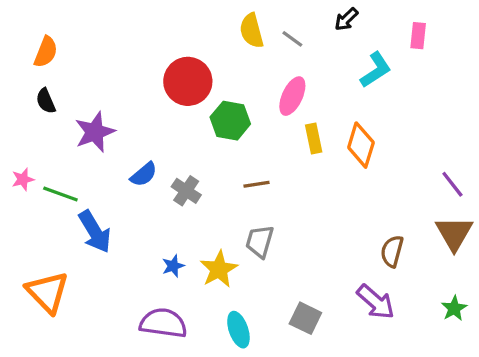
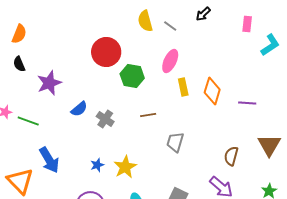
cyan L-shape: (376, 70) -> (270, 45), moved
purple line: (452, 184) -> (247, 103), moved, turned -48
blue arrow: (95, 232) -> (49, 160), moved
gray trapezoid: (260, 241) -> (175, 142), moved

